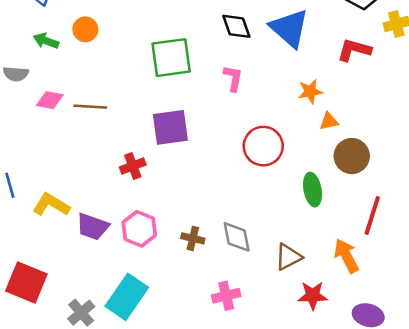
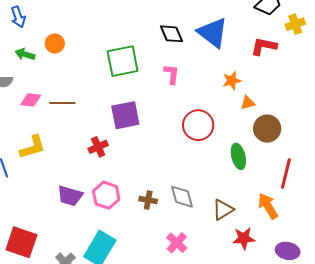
yellow L-shape: (51, 205) -> (33, 147), moved, turned 136
pink cross: (226, 296) -> (177, 243), turned -30

